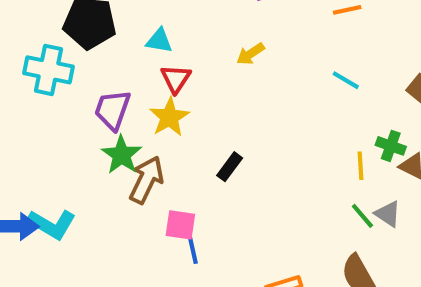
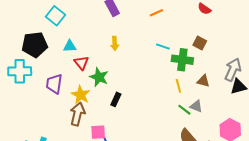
yellow arrow: (250, 54) -> (115, 43), turned -48
yellow star: (169, 117) -> (81, 95), moved
green cross: (391, 146) -> (182, 60), moved, size x1.5
green star: (121, 155) -> (99, 77), moved

